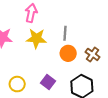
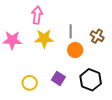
brown cross: (93, 54) -> (97, 36), moved

